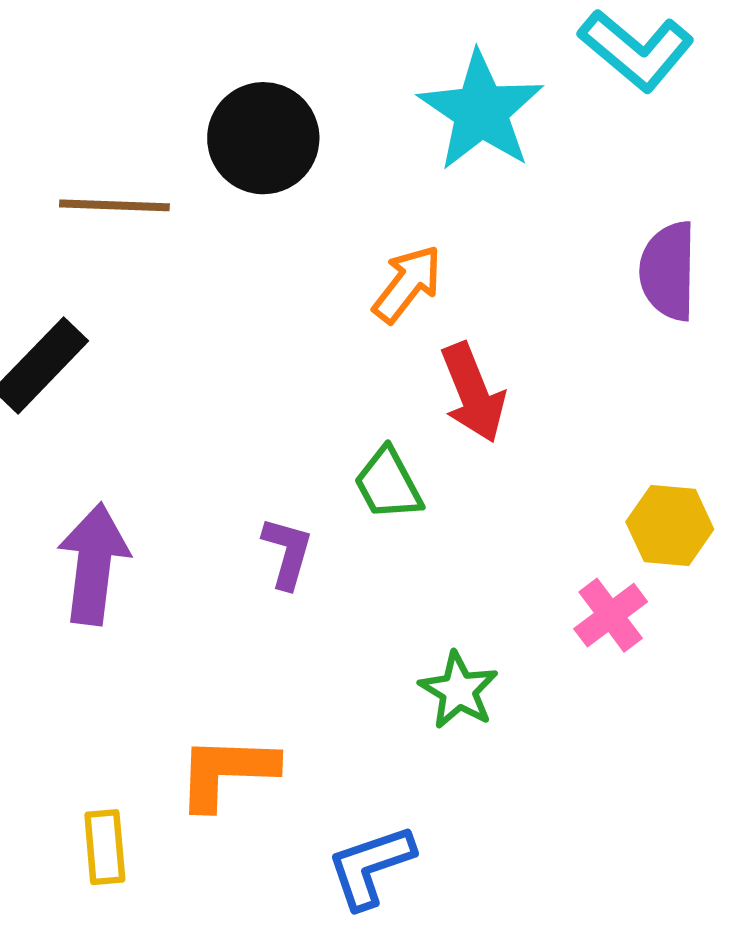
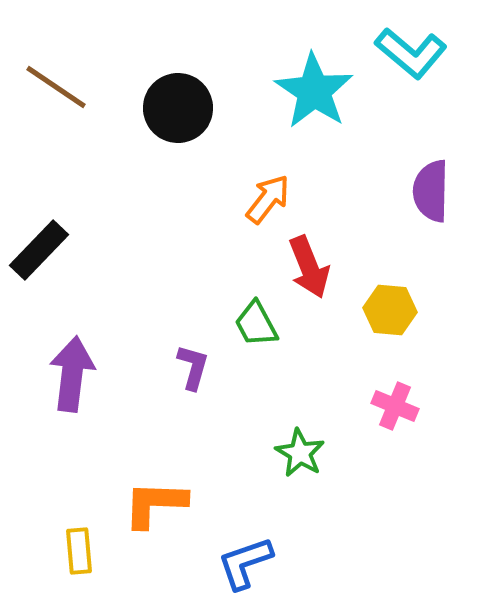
brown line: (114, 205) -> (56, 87), moved, turned 32
yellow hexagon: (670, 526) -> (390, 310), moved
pink cross: (611, 615) -> (395, 406), turned -30

